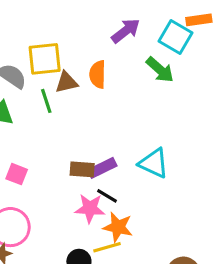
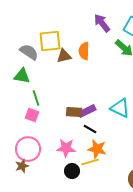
purple arrow: (126, 31) -> (102, 23), turned -90
green line: (46, 101) -> (36, 98), moved
pink star: (90, 208) -> (66, 148), moved

